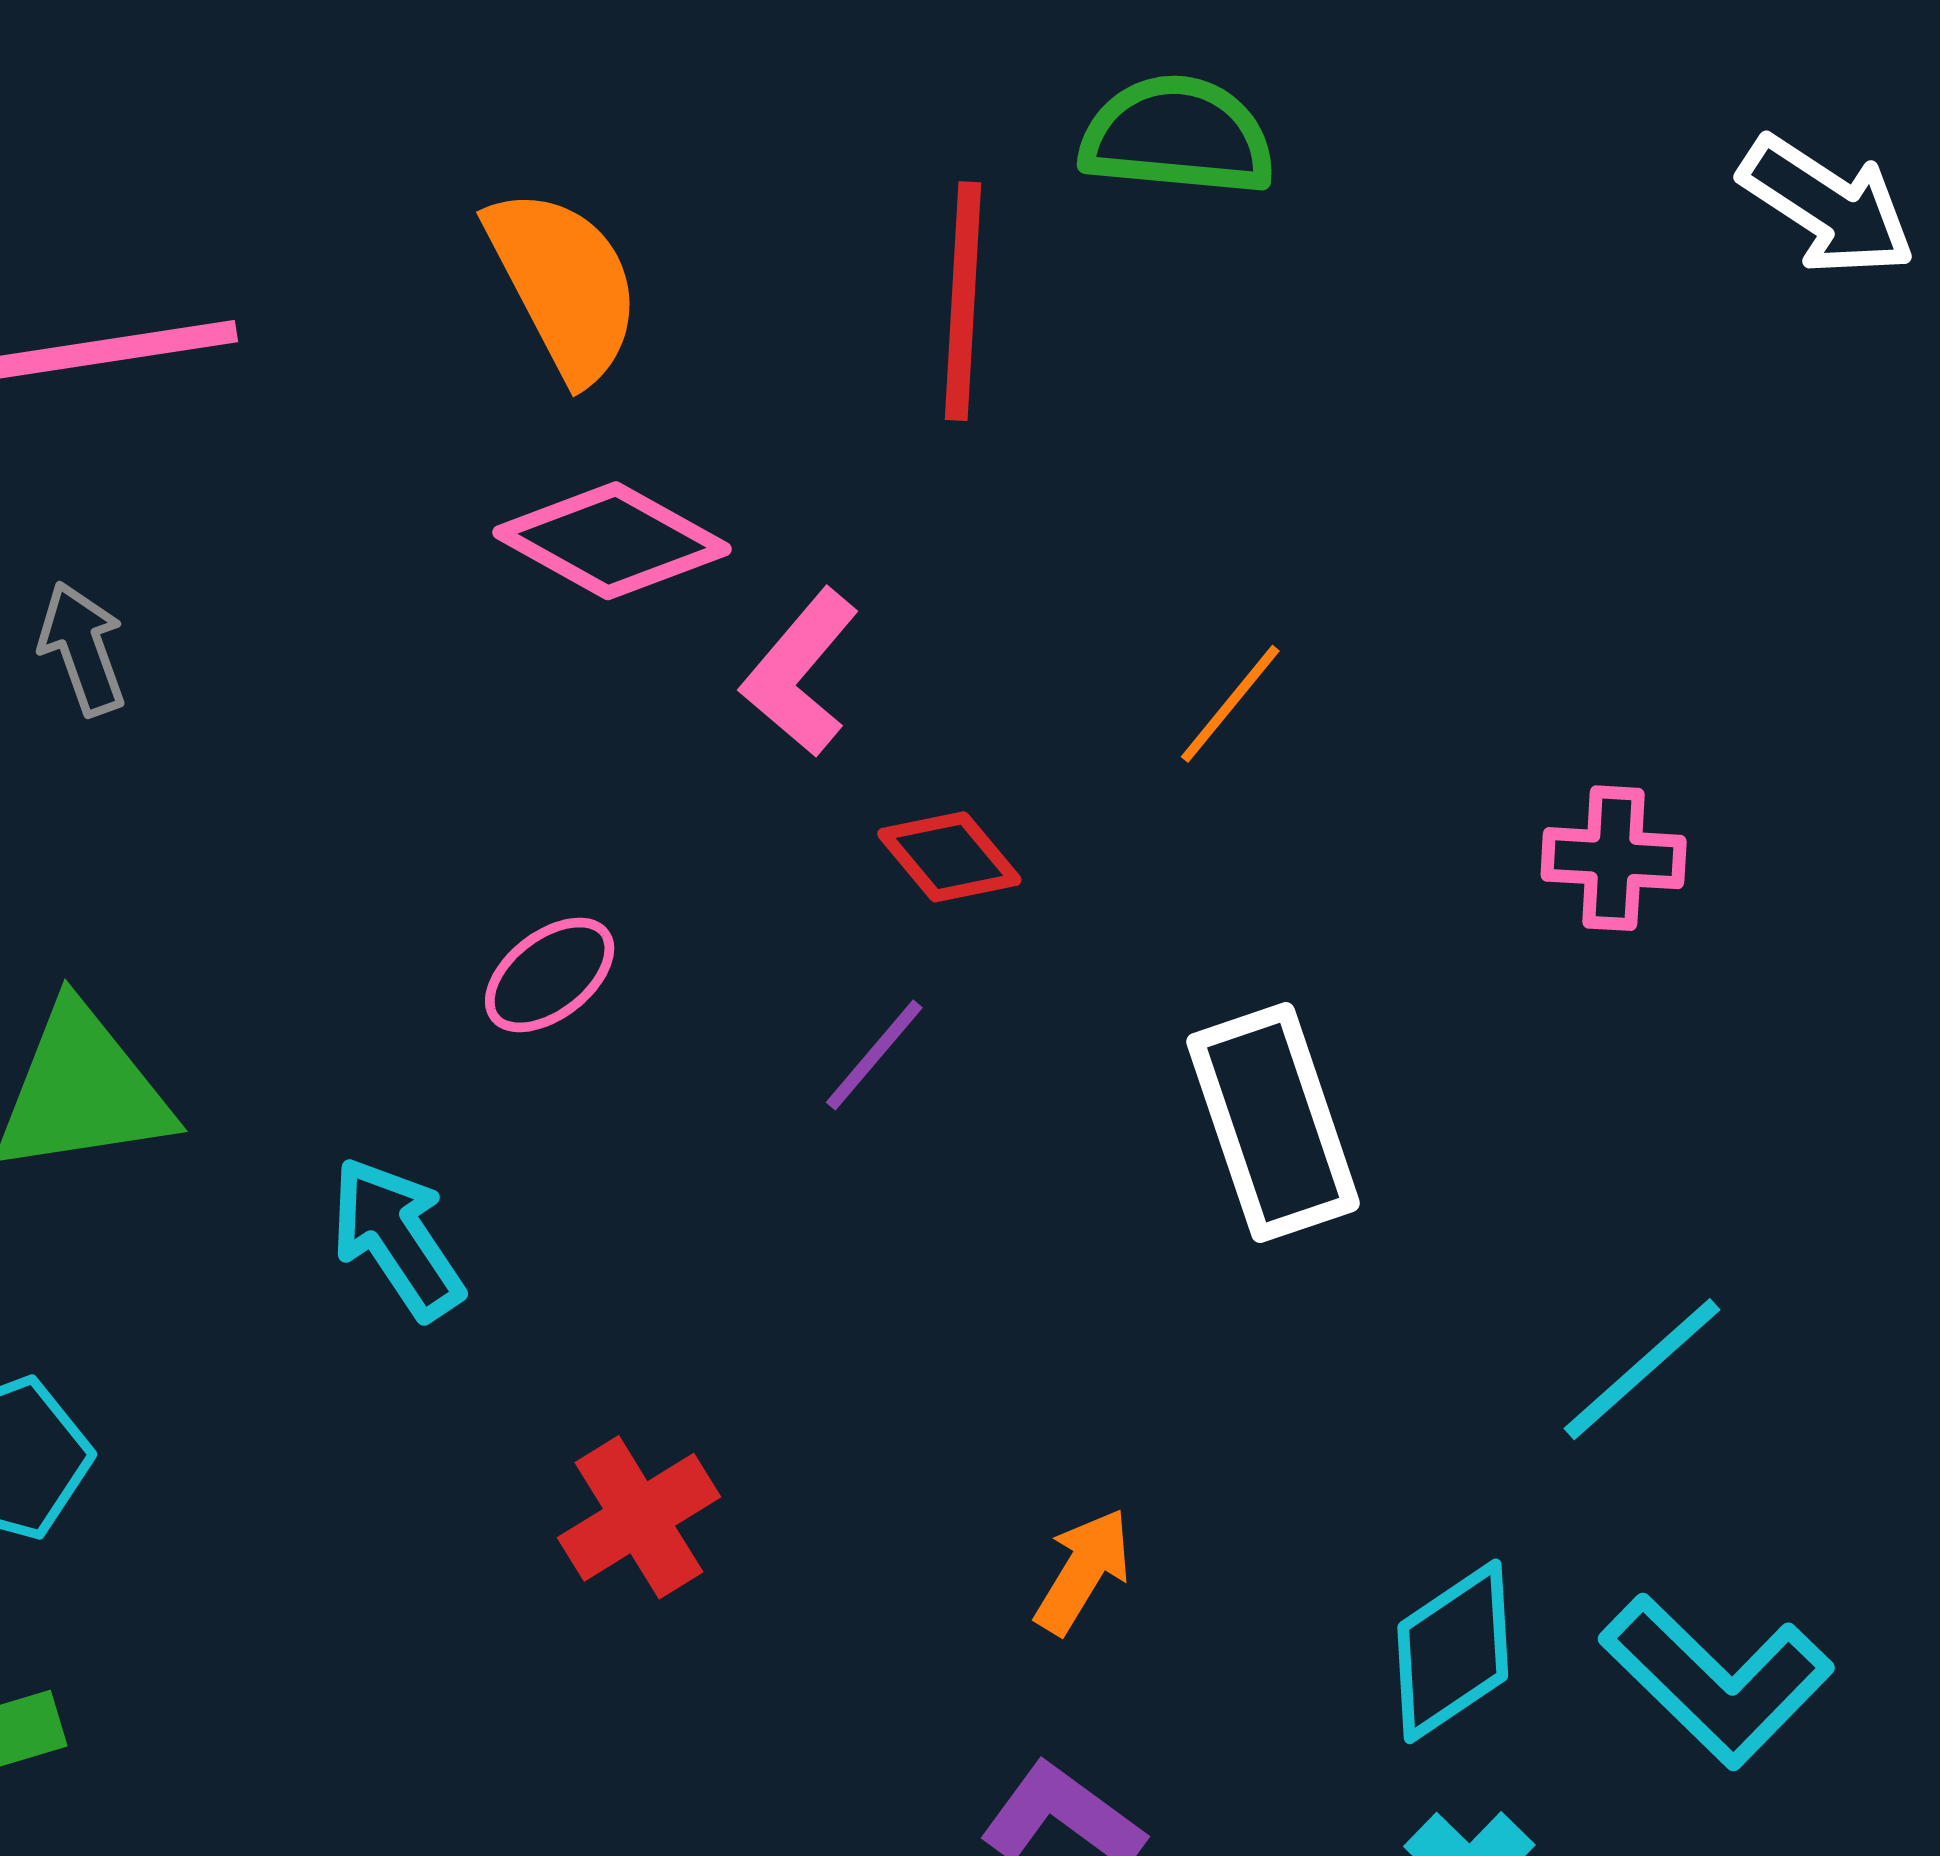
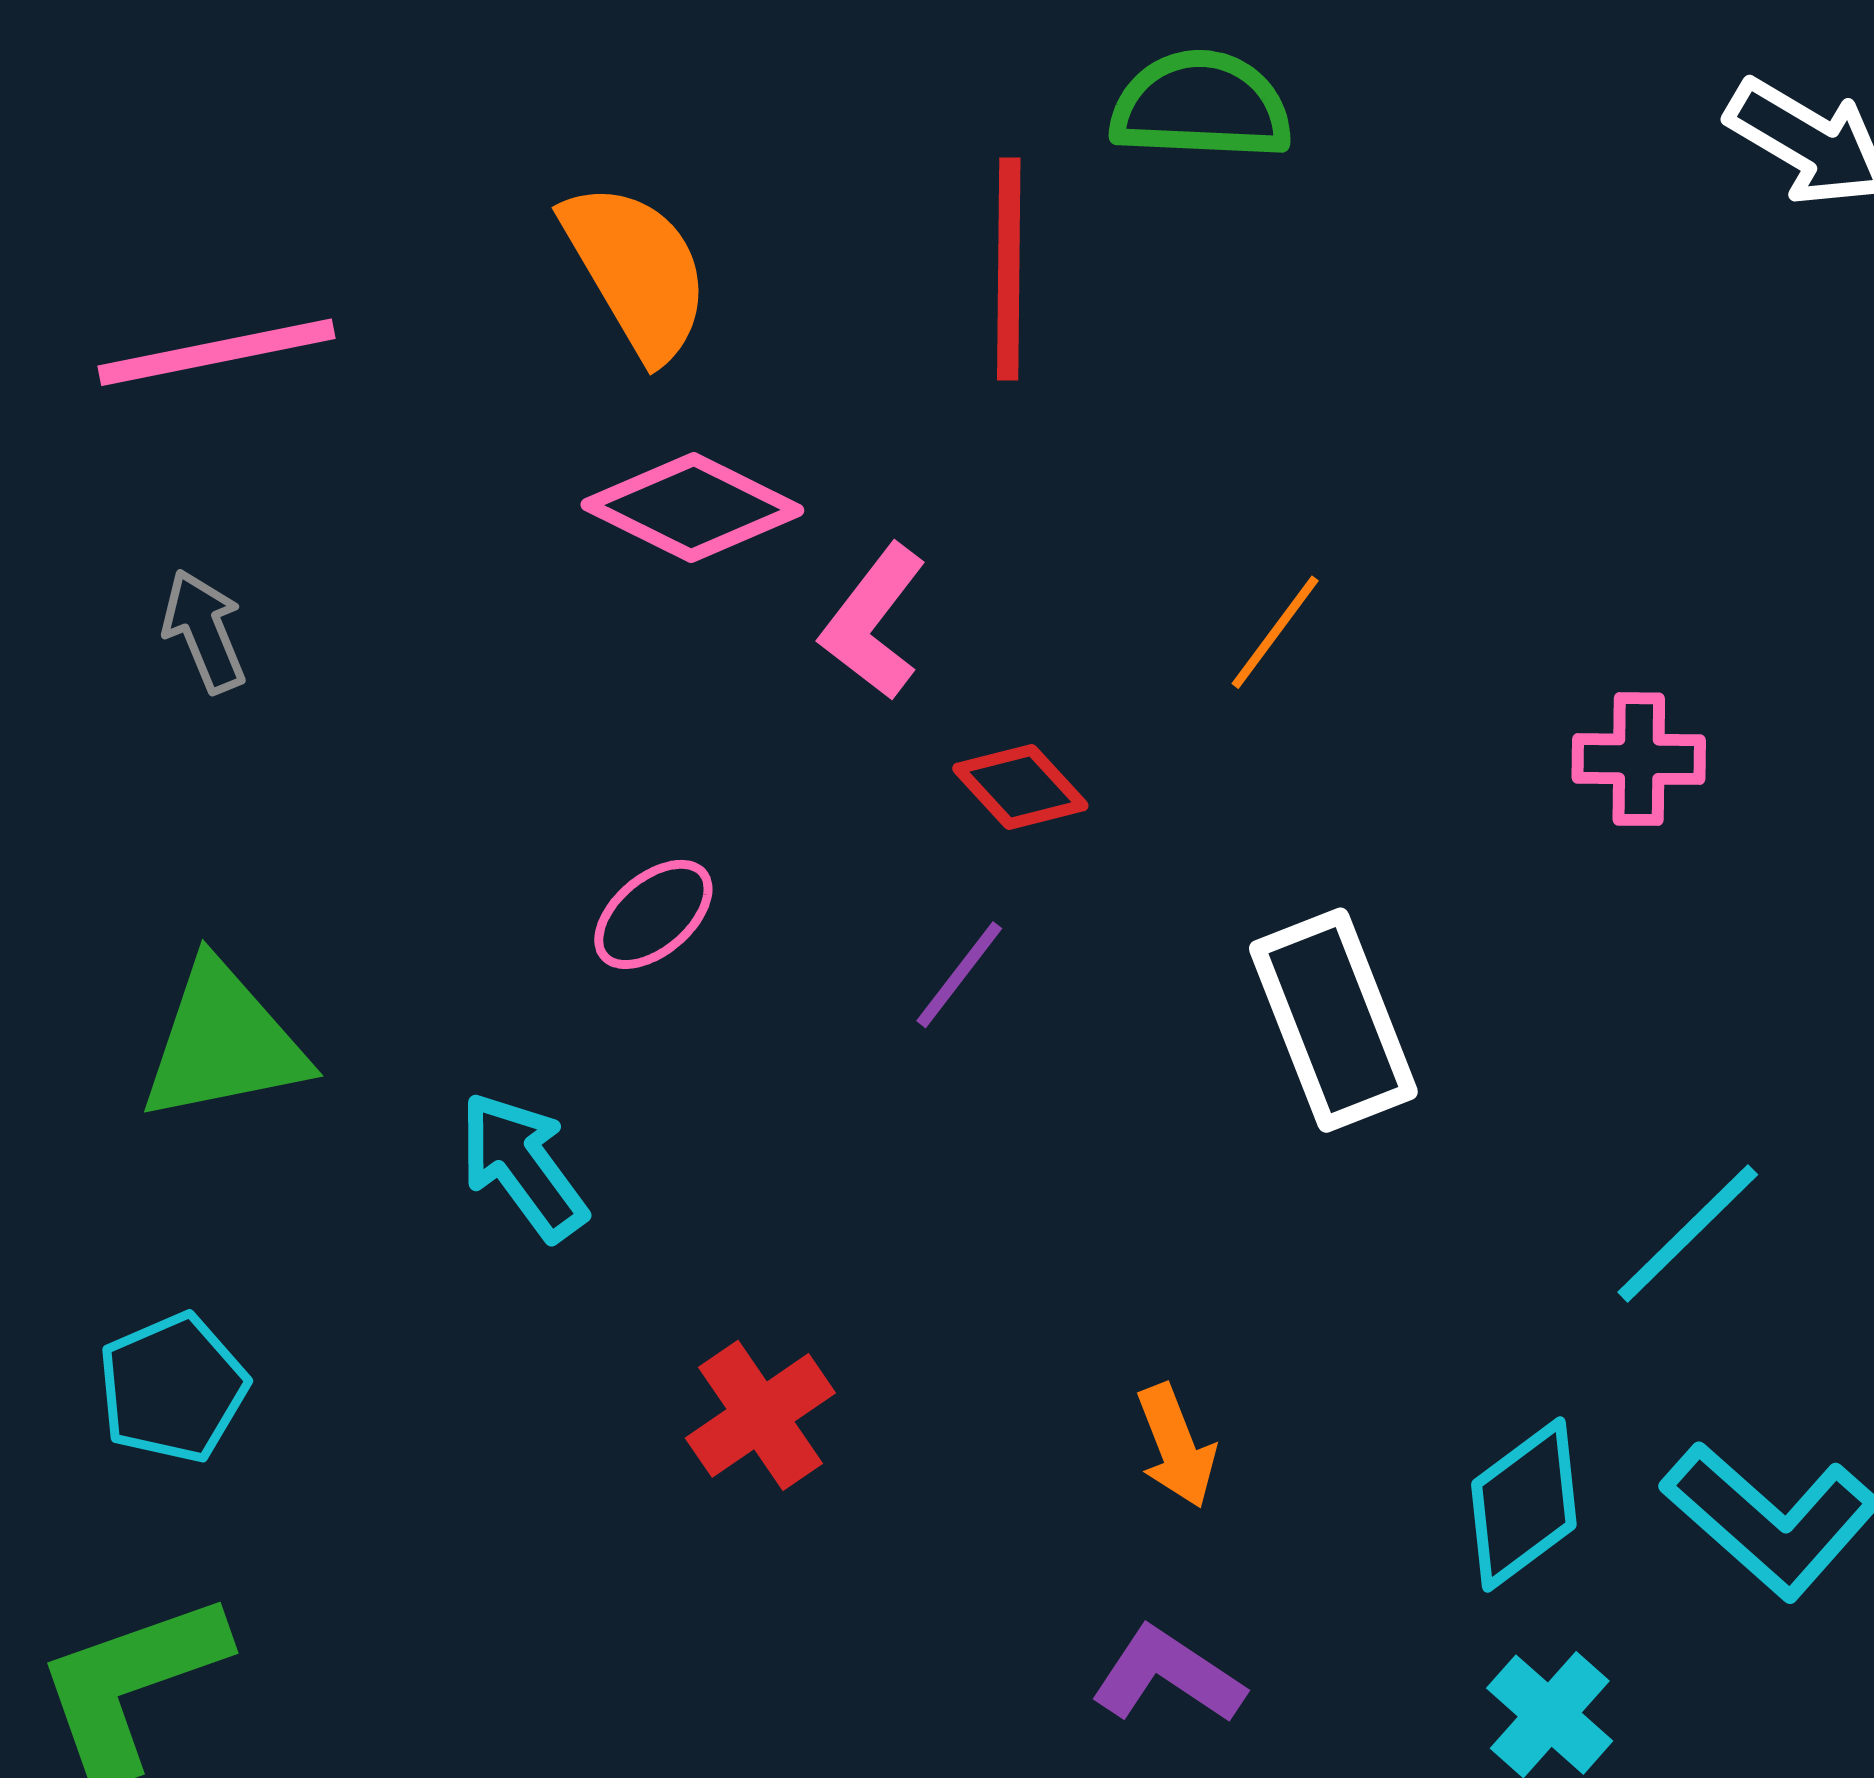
orange arrow: (1083, 1571) -> (1176, 1446), turned 130

